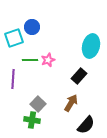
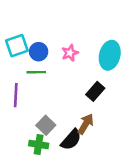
blue circle: (32, 27) -> (39, 52), moved
pink star: (48, 60) -> (70, 53), moved
black semicircle: (86, 125) -> (71, 140), moved

